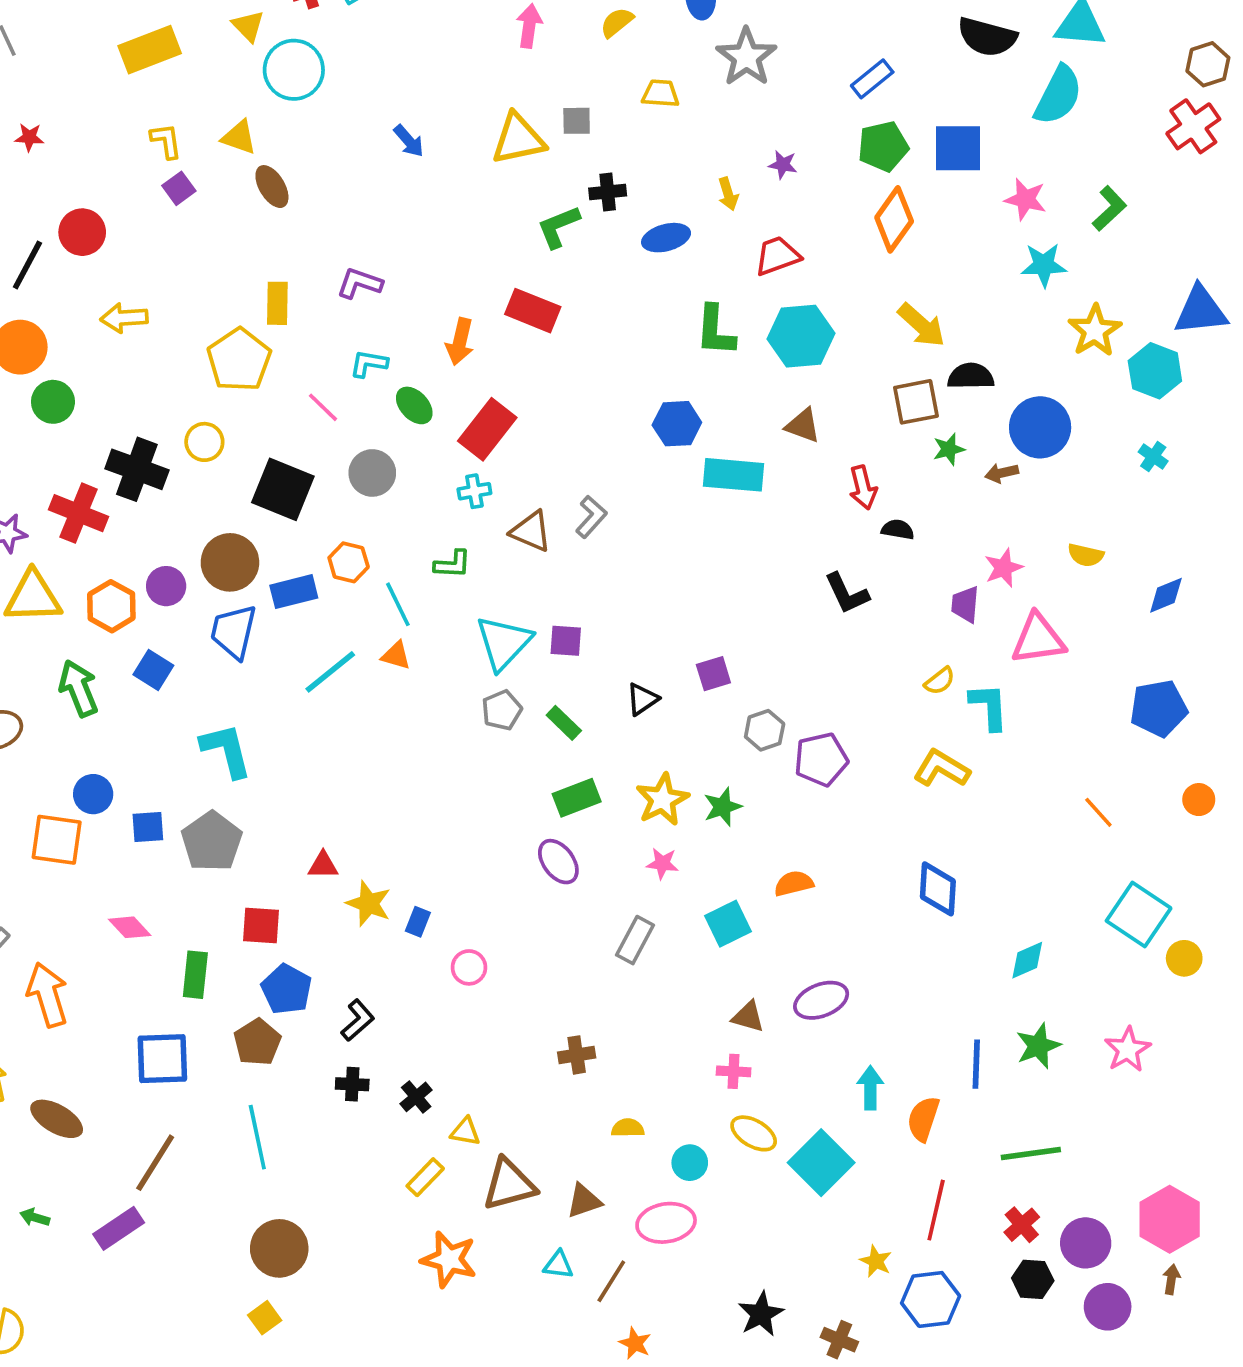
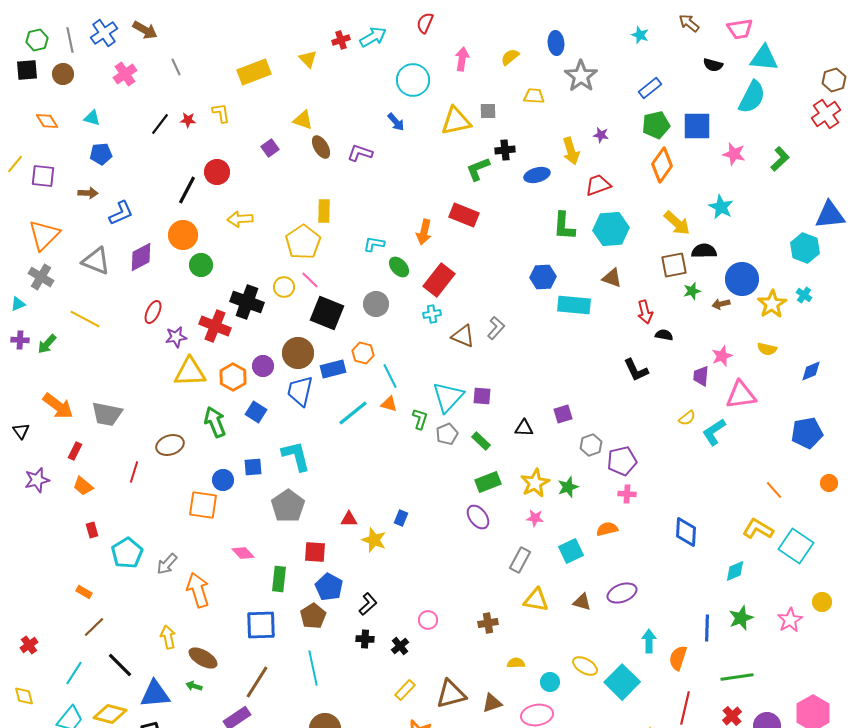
black semicircle: (987, 37) -> (713, 65), size x0.6
cyan circle: (294, 70) -> (413, 80), moved
yellow L-shape: (166, 141) -> (221, 113), moved
yellow arrow: (728, 194) -> (571, 151), size x1.5
cyan star: (1044, 265) -> (721, 207), moved, turned 30
purple L-shape: (360, 283) -> (360, 153), moved
yellow star: (1095, 331) -> (772, 304), moved
pink line: (323, 407) -> (310, 280), moved
green L-shape: (453, 564) -> (420, 419), moved, turned -75
black triangle: (642, 699) -> (524, 428), turned 36
cyan L-shape: (989, 707) -> (714, 432), turned -120
yellow L-shape: (942, 769) -> (758, 529), moved
blue square: (148, 827) -> (253, 467), moved
blue rectangle: (418, 922) -> (401, 518), moved
yellow circle: (1184, 958) -> (822, 602), moved
pink circle: (469, 967) -> (428, 620), moved
pink cross: (734, 1071) -> (627, 494), moved
yellow triangle: (465, 1132) -> (536, 600), moved, size x1.5
green arrow: (35, 1217) -> (194, 686), moved

